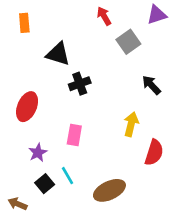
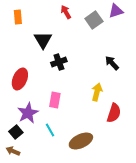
red arrow: (104, 16) -> (66, 12), moved
gray square: (128, 42) -> (94, 20), moved
black triangle: (58, 54) -> (43, 40), turned 42
purple star: (38, 153) -> (28, 113), size x1.5
black square: (45, 184) -> (16, 132), moved

